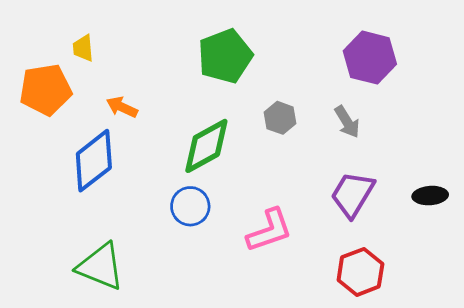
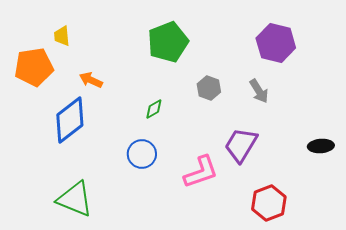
green diamond: (206, 146) -> (154, 109), size x0.5
purple trapezoid: (352, 194) -> (241, 145), moved

